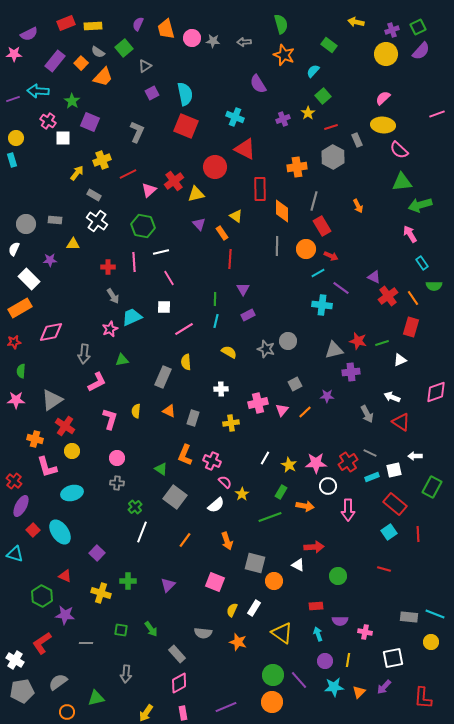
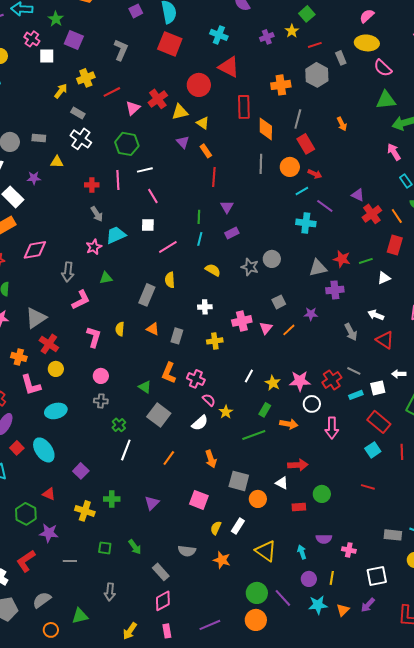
yellow triangle: (236, 216) -> (203, 123), moved
red rectangle: (316, 606) -> (299, 507), moved

